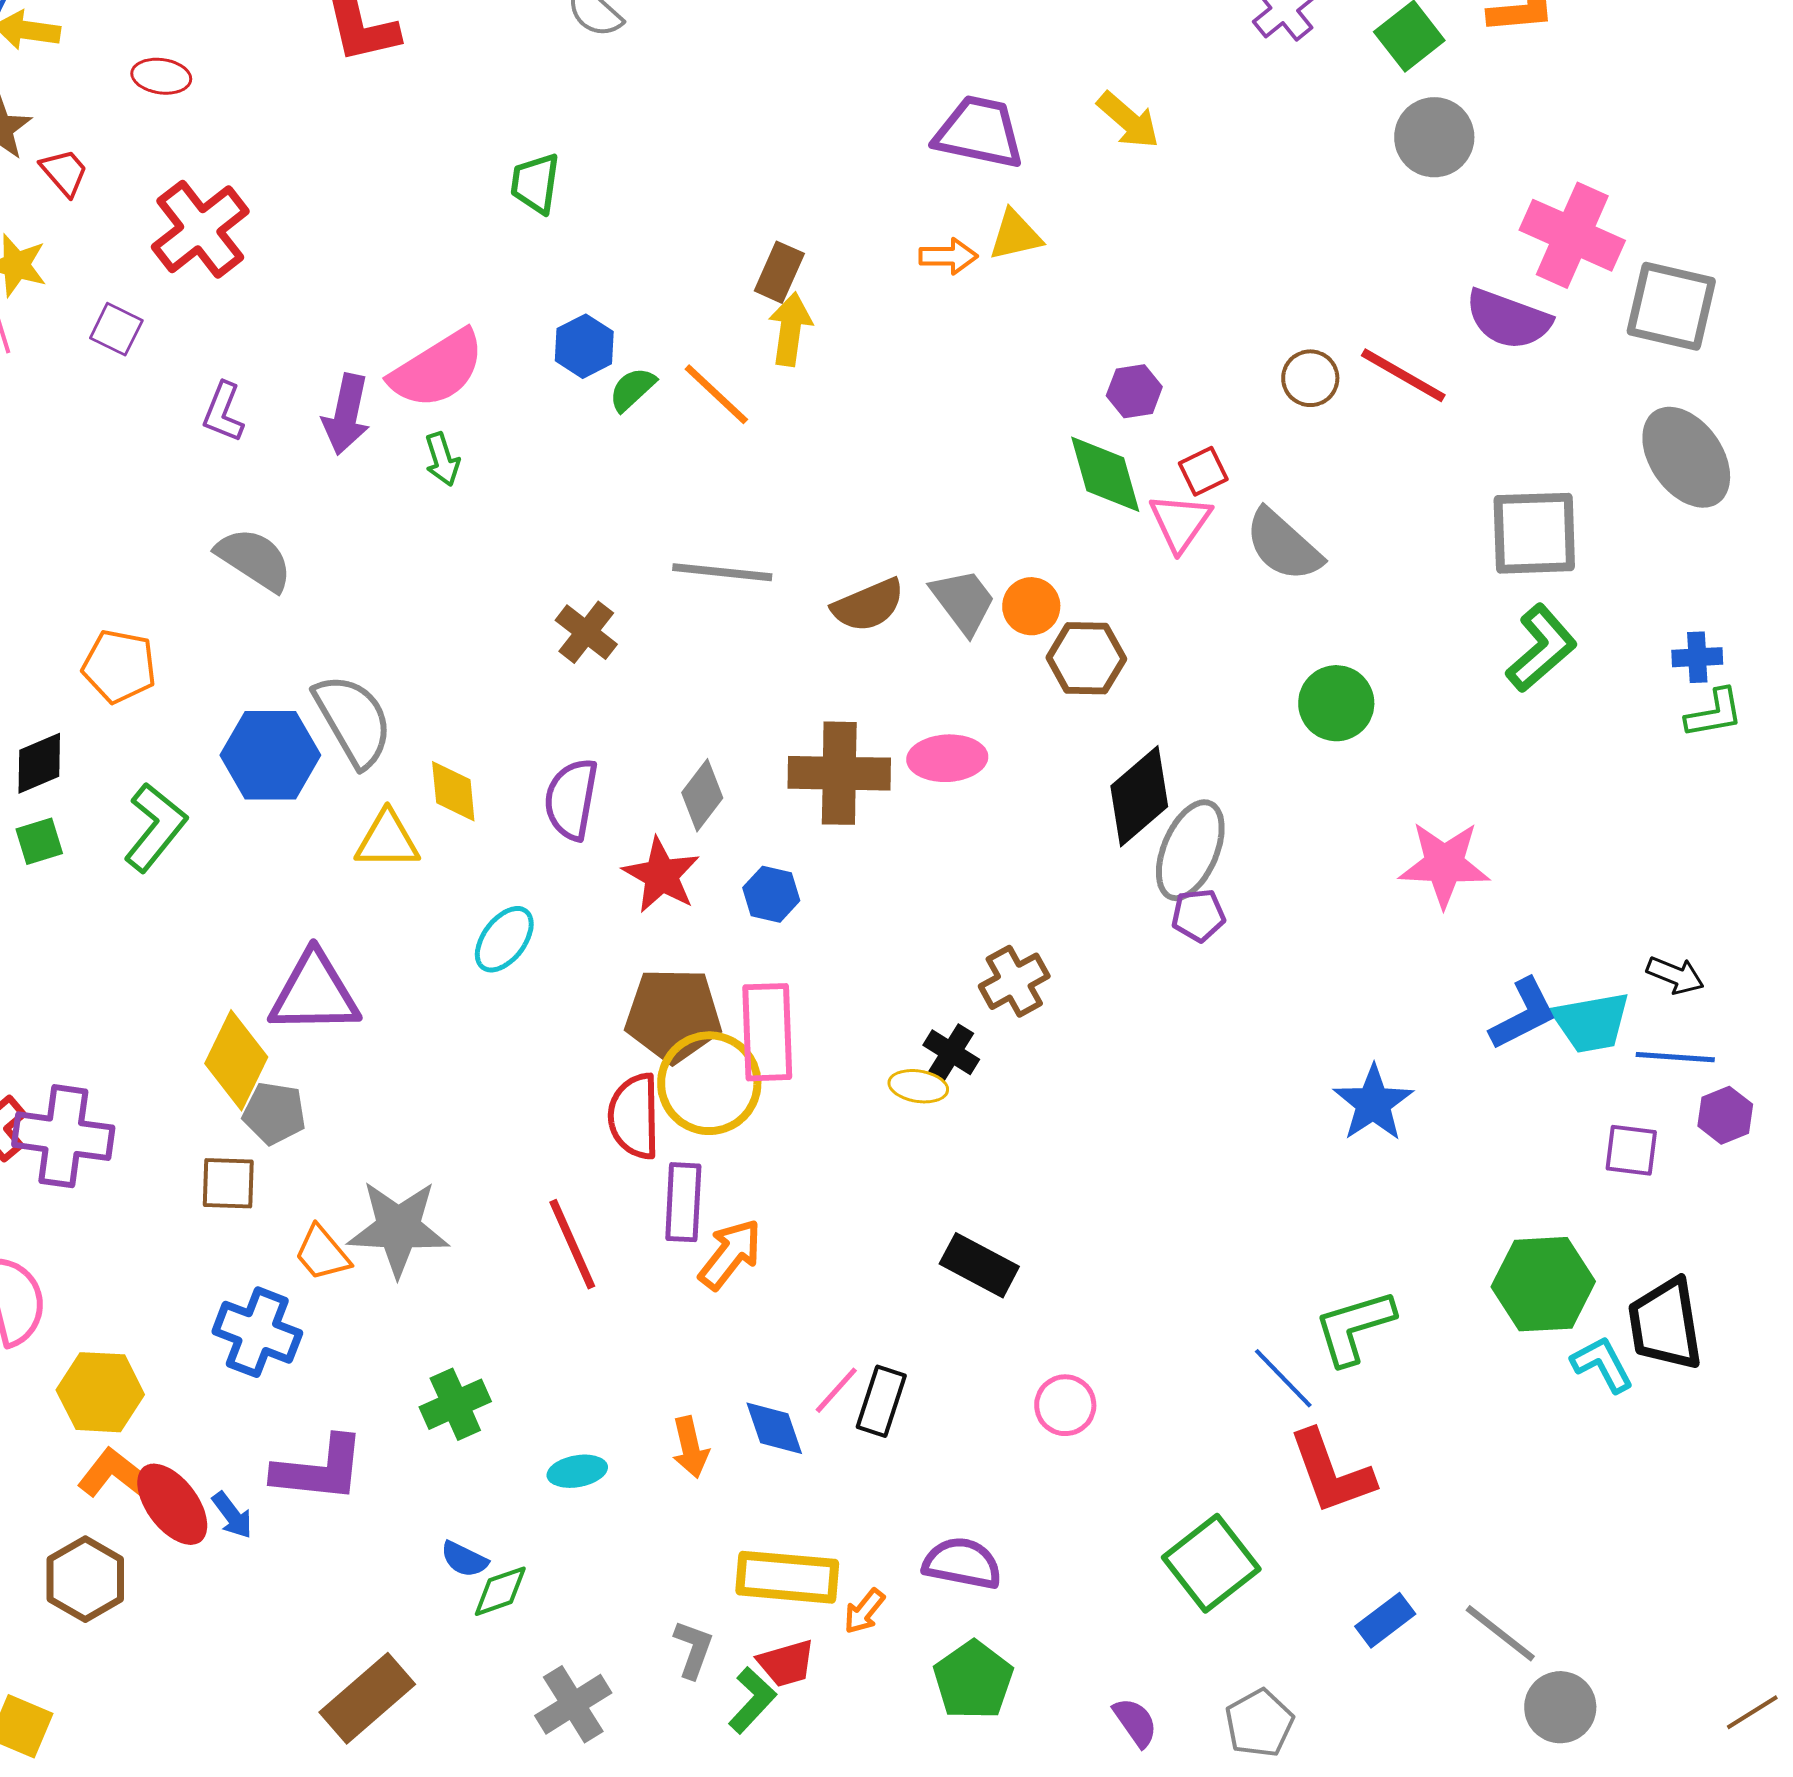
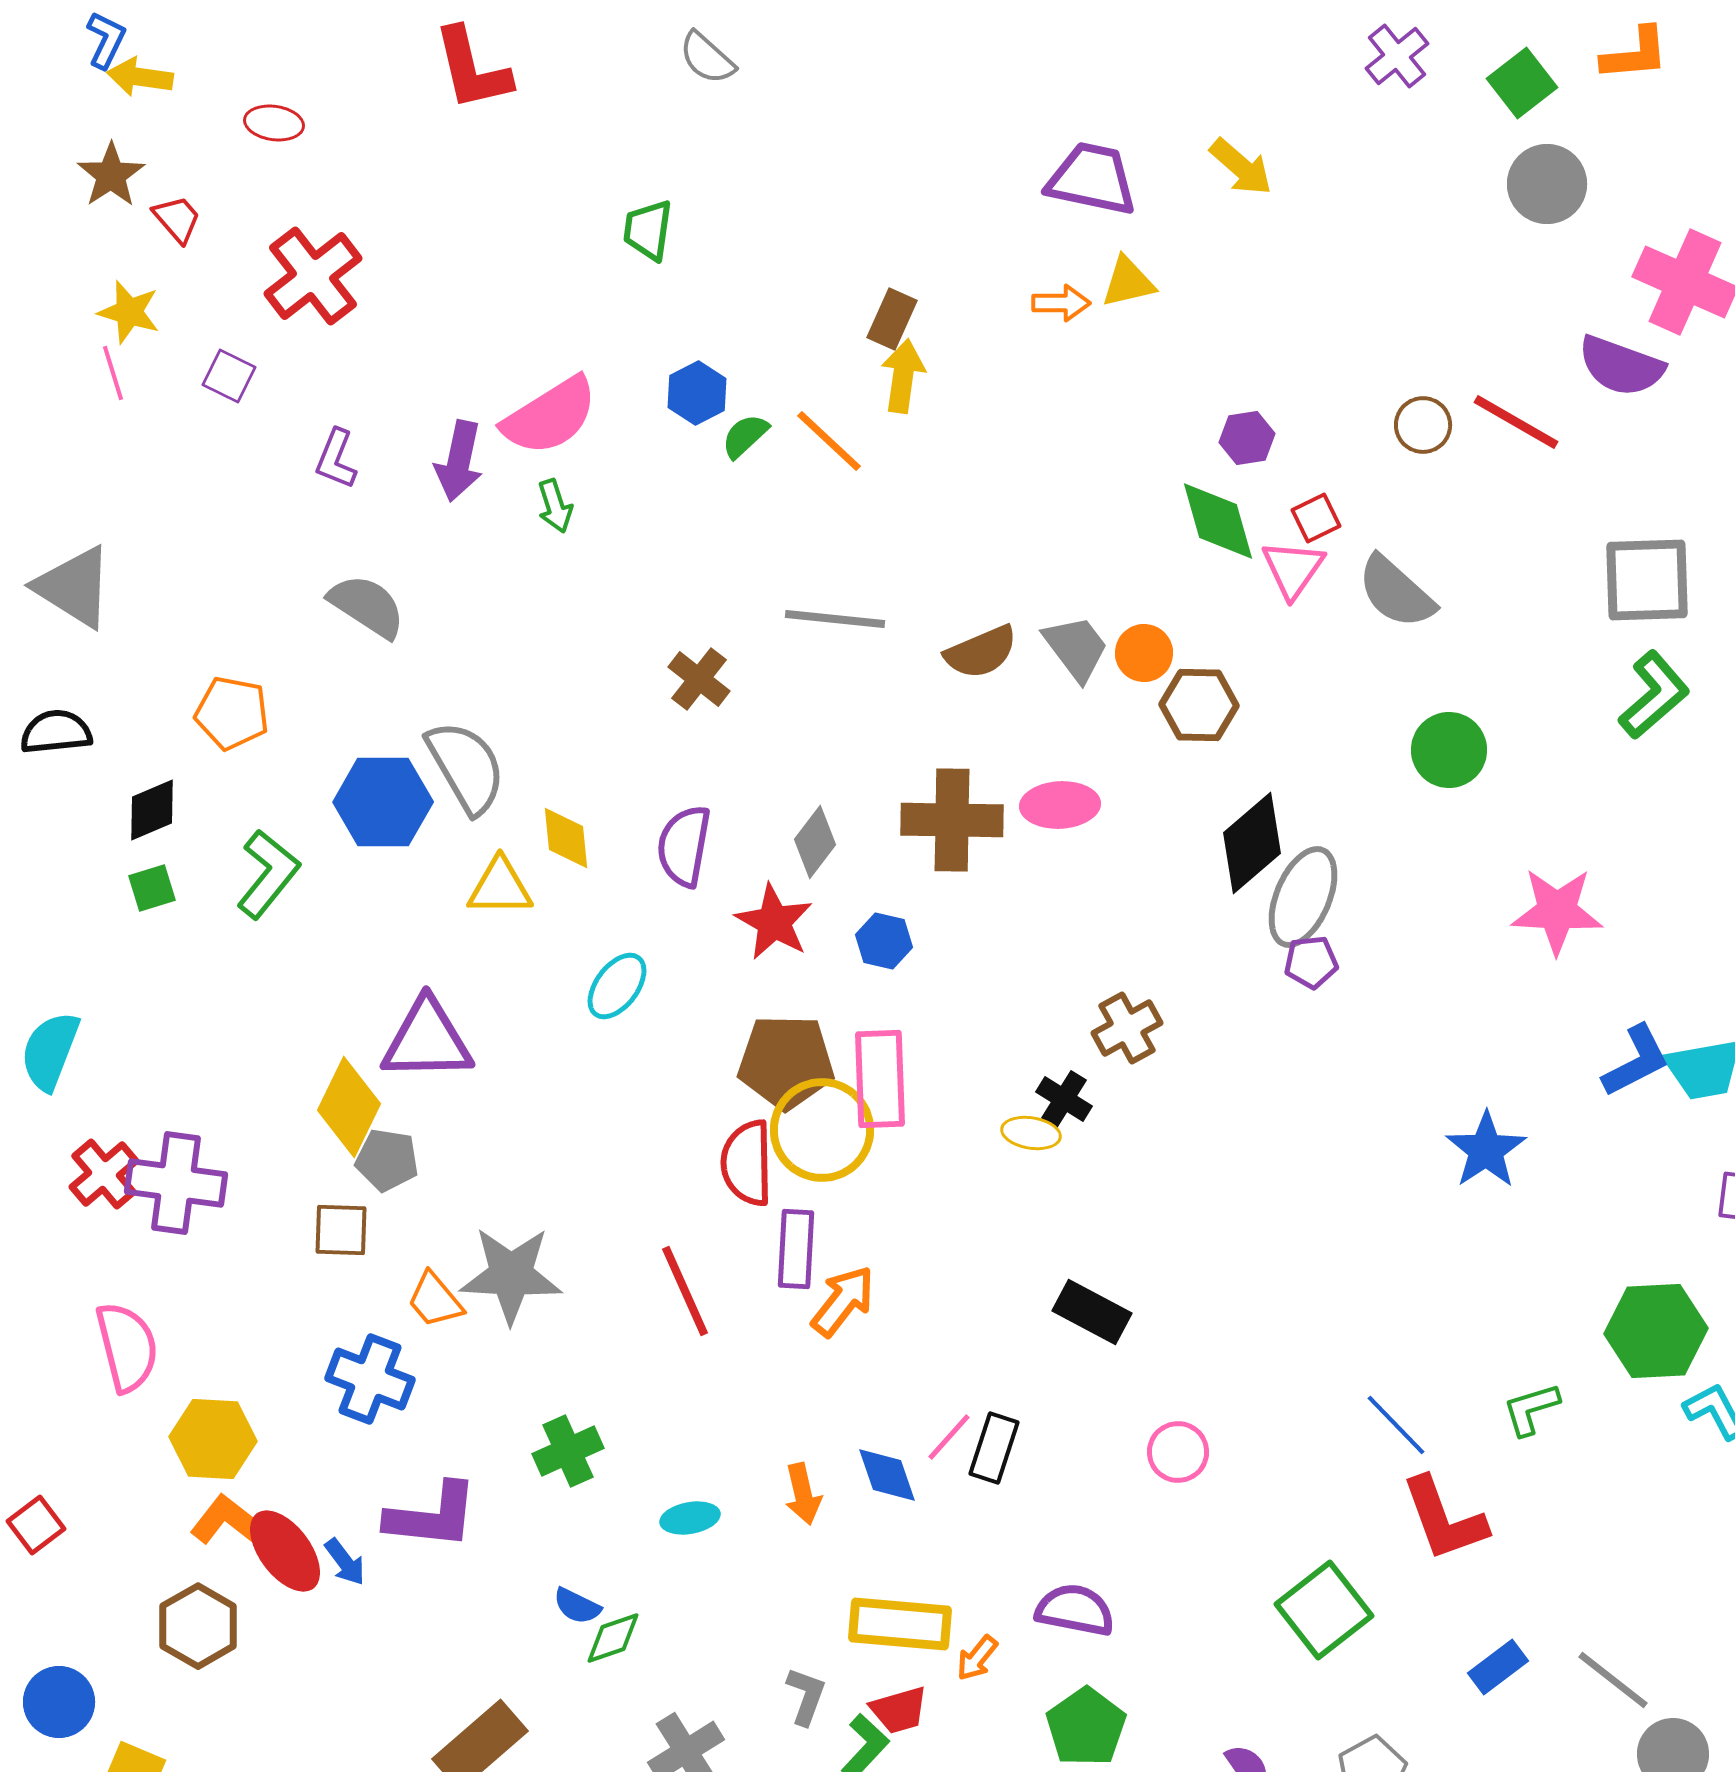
green L-shape: (1354, 1327) -> (1531, 1409), moved, size x0.7

